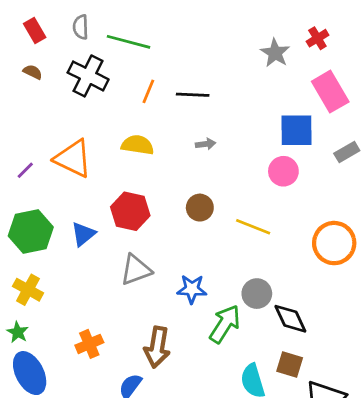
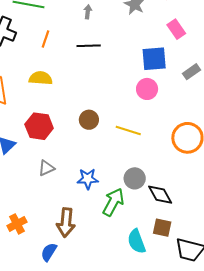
pink rectangle: (330, 92) -> (176, 29), size x0.7
black line: (193, 95) -> (89, 46), moved
gray arrow: (206, 144) -> (88, 12), moved, turned -72
gray triangle: (136, 270) -> (46, 168), size x0.7

